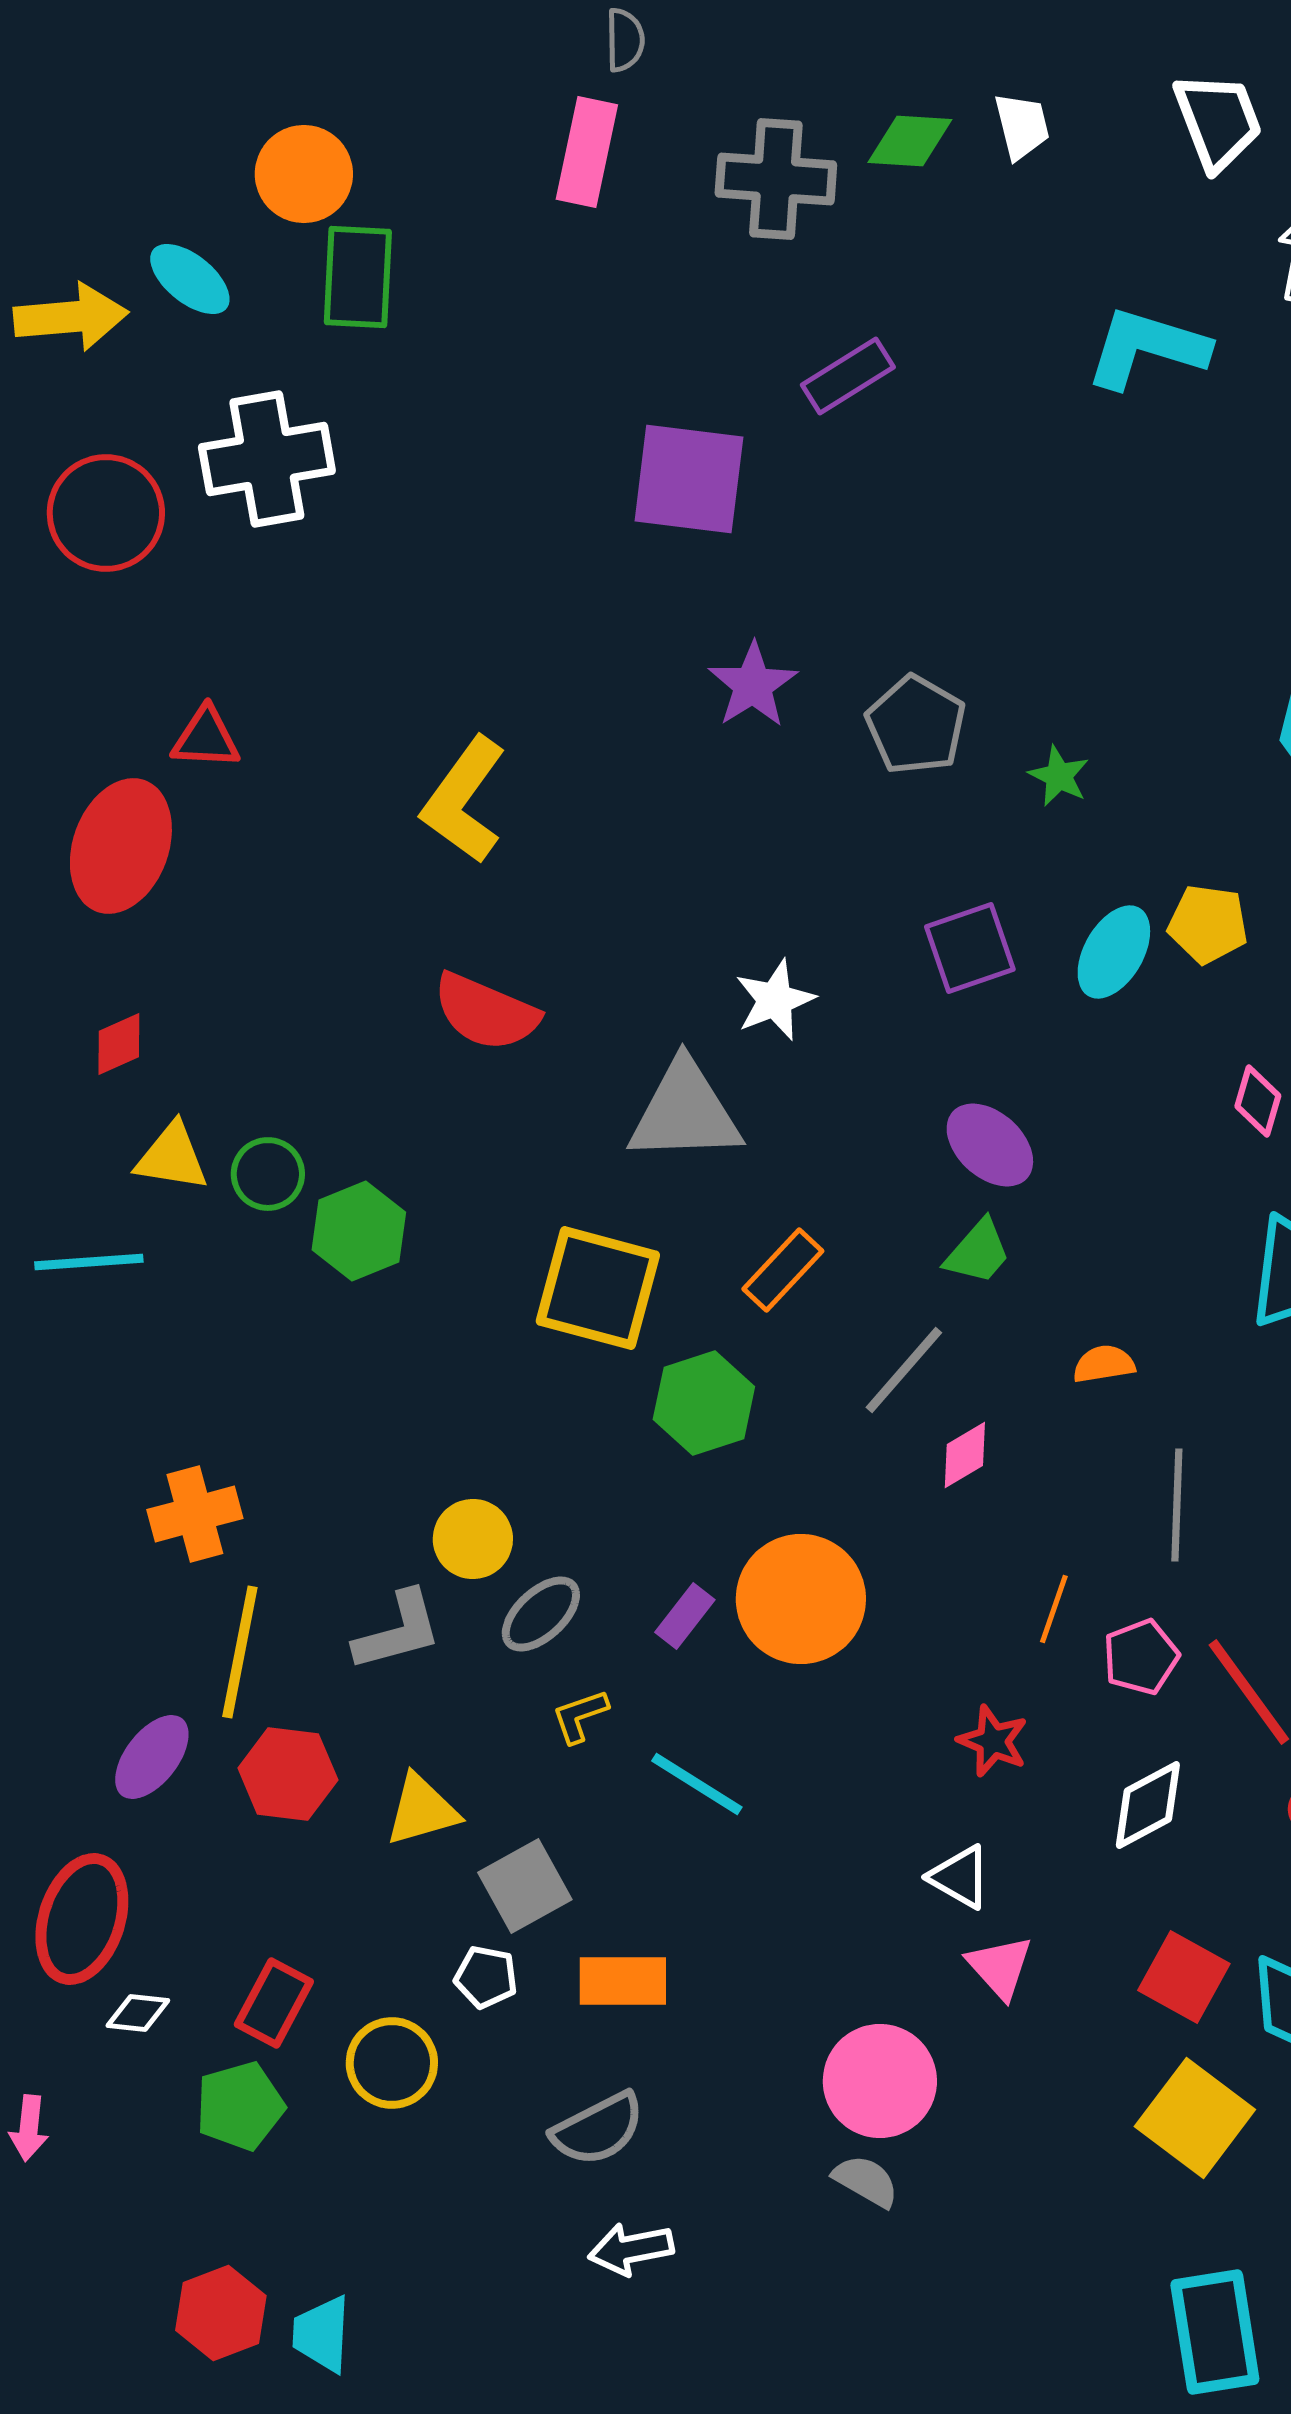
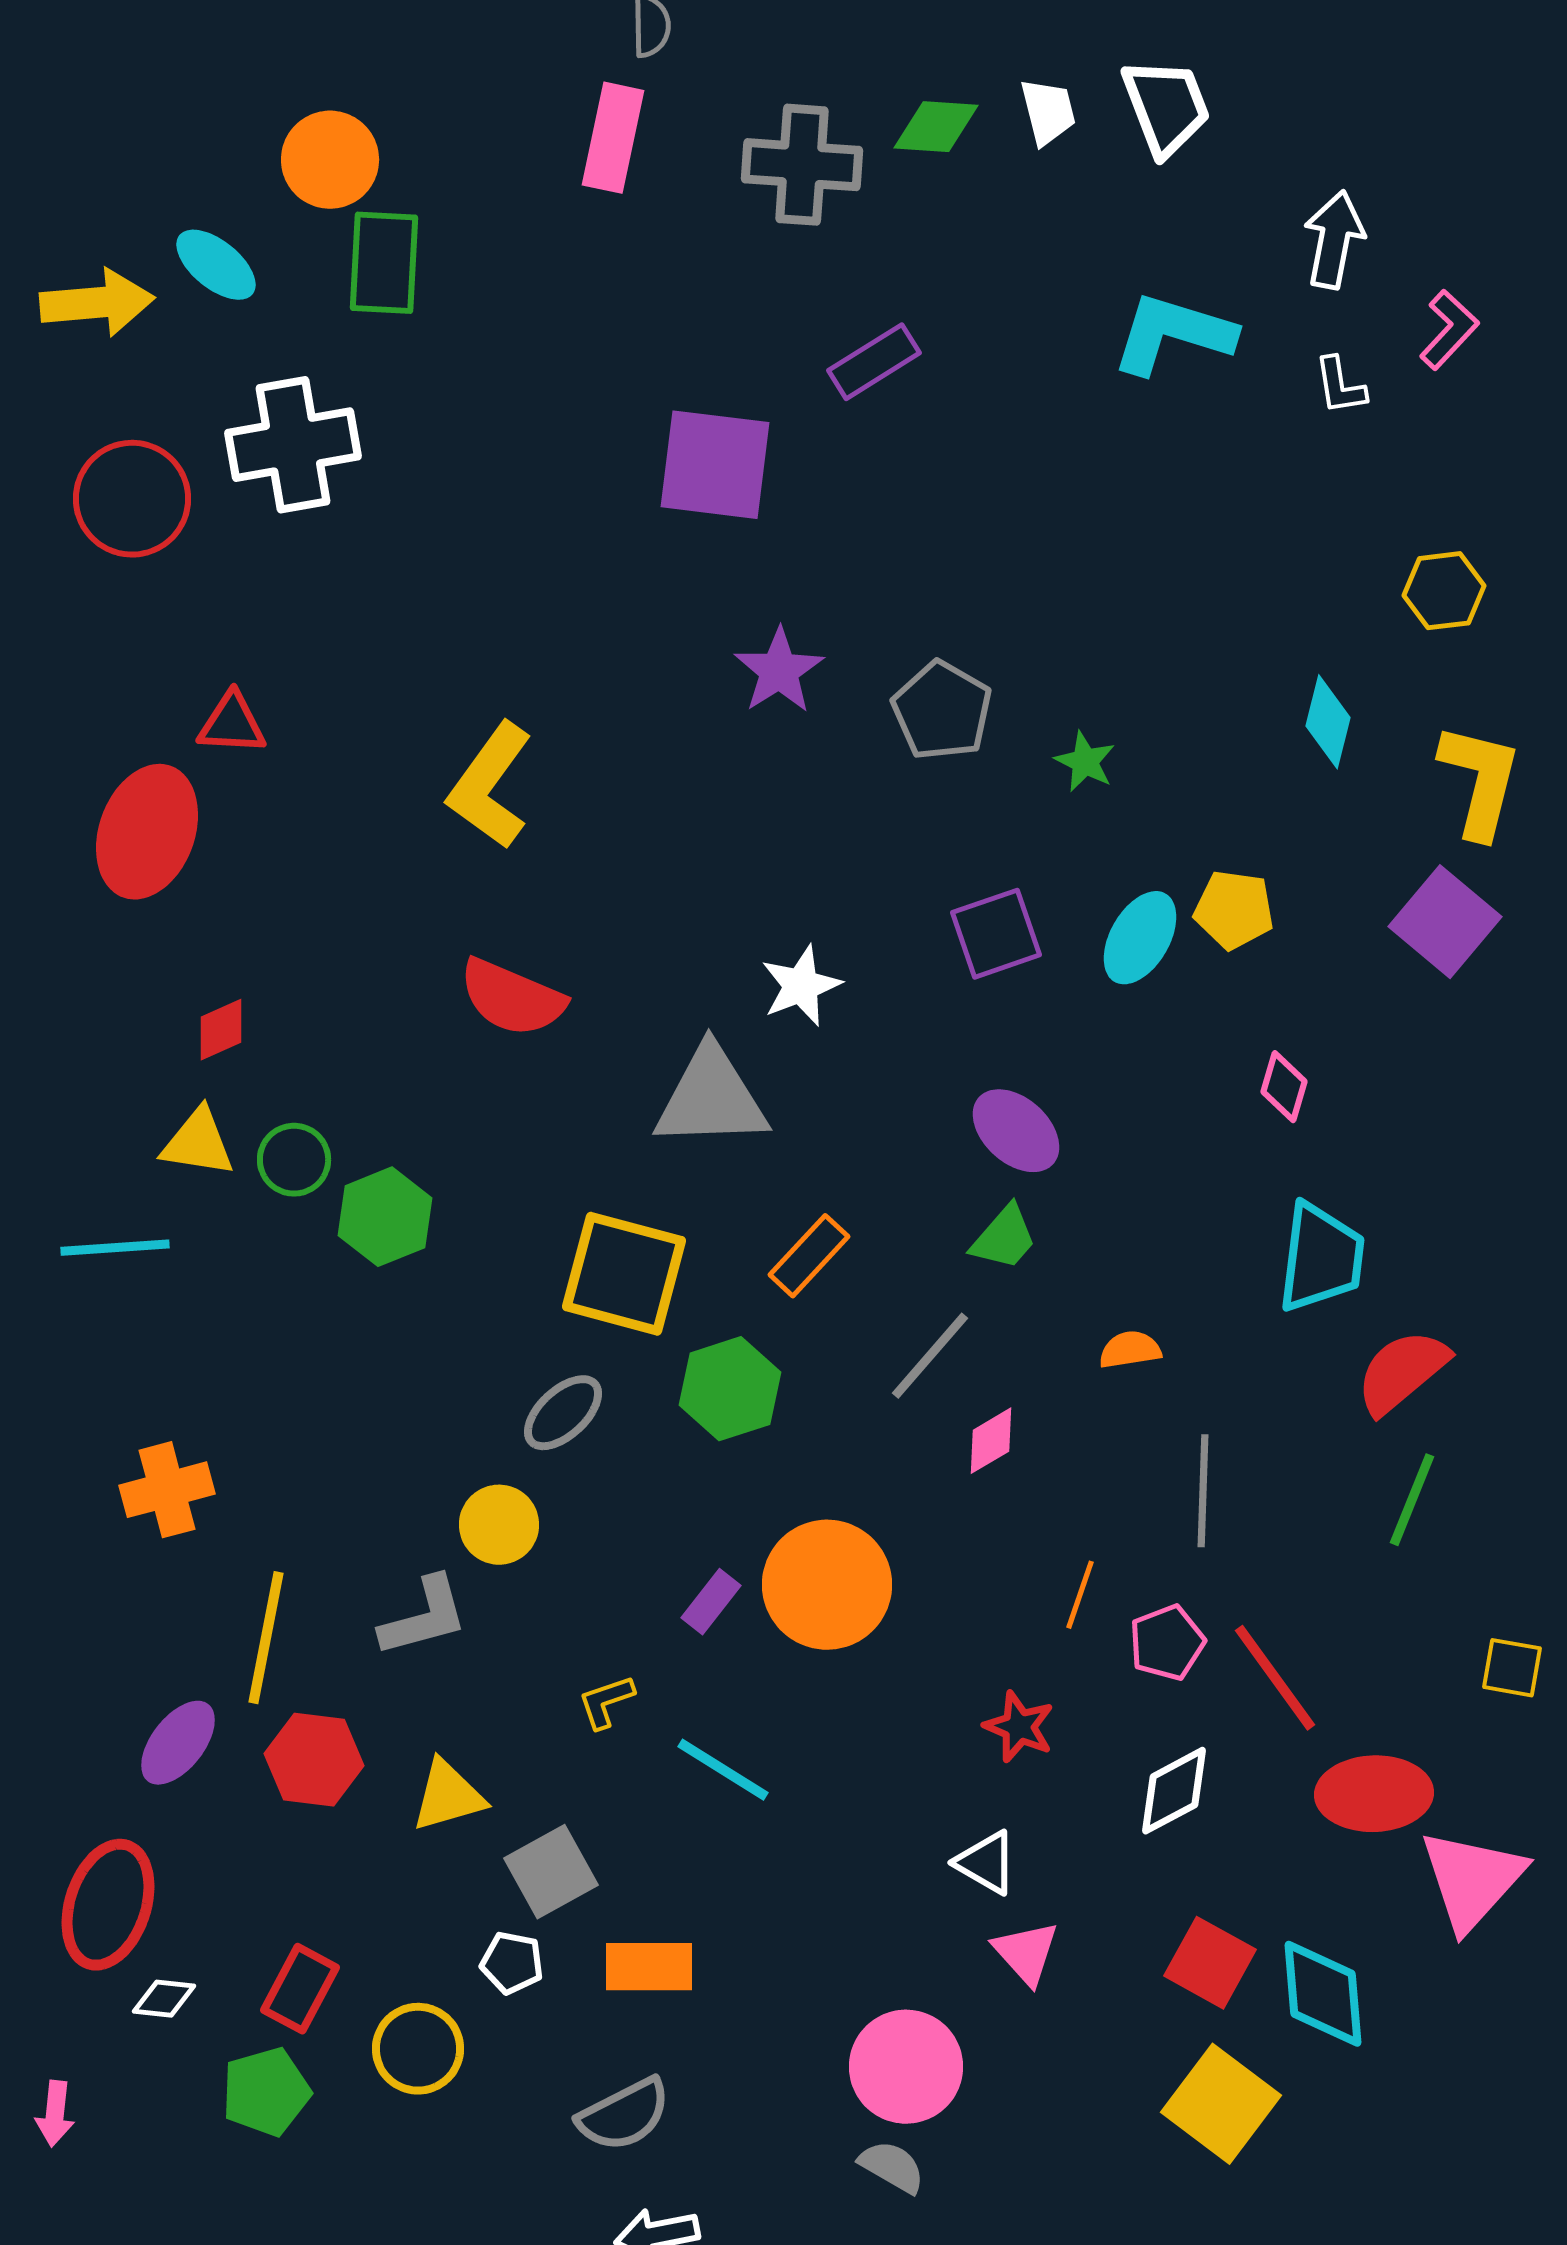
white trapezoid: (1218, 121) -> (1166, 107), moved
red diamond: (119, 1044) -> (221, 1030), moved
orange cross: (195, 1514) -> (167, 1490), moved
gray ellipse: (541, 1614) -> (563, 1413), moved

